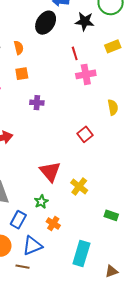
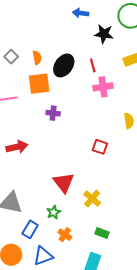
black ellipse: (46, 23) -> (64, 65), moved
orange square: (22, 74) -> (39, 84), size x1.6
red square: (85, 134) -> (100, 147), turned -35
green rectangle: (111, 215) -> (102, 233), moved

